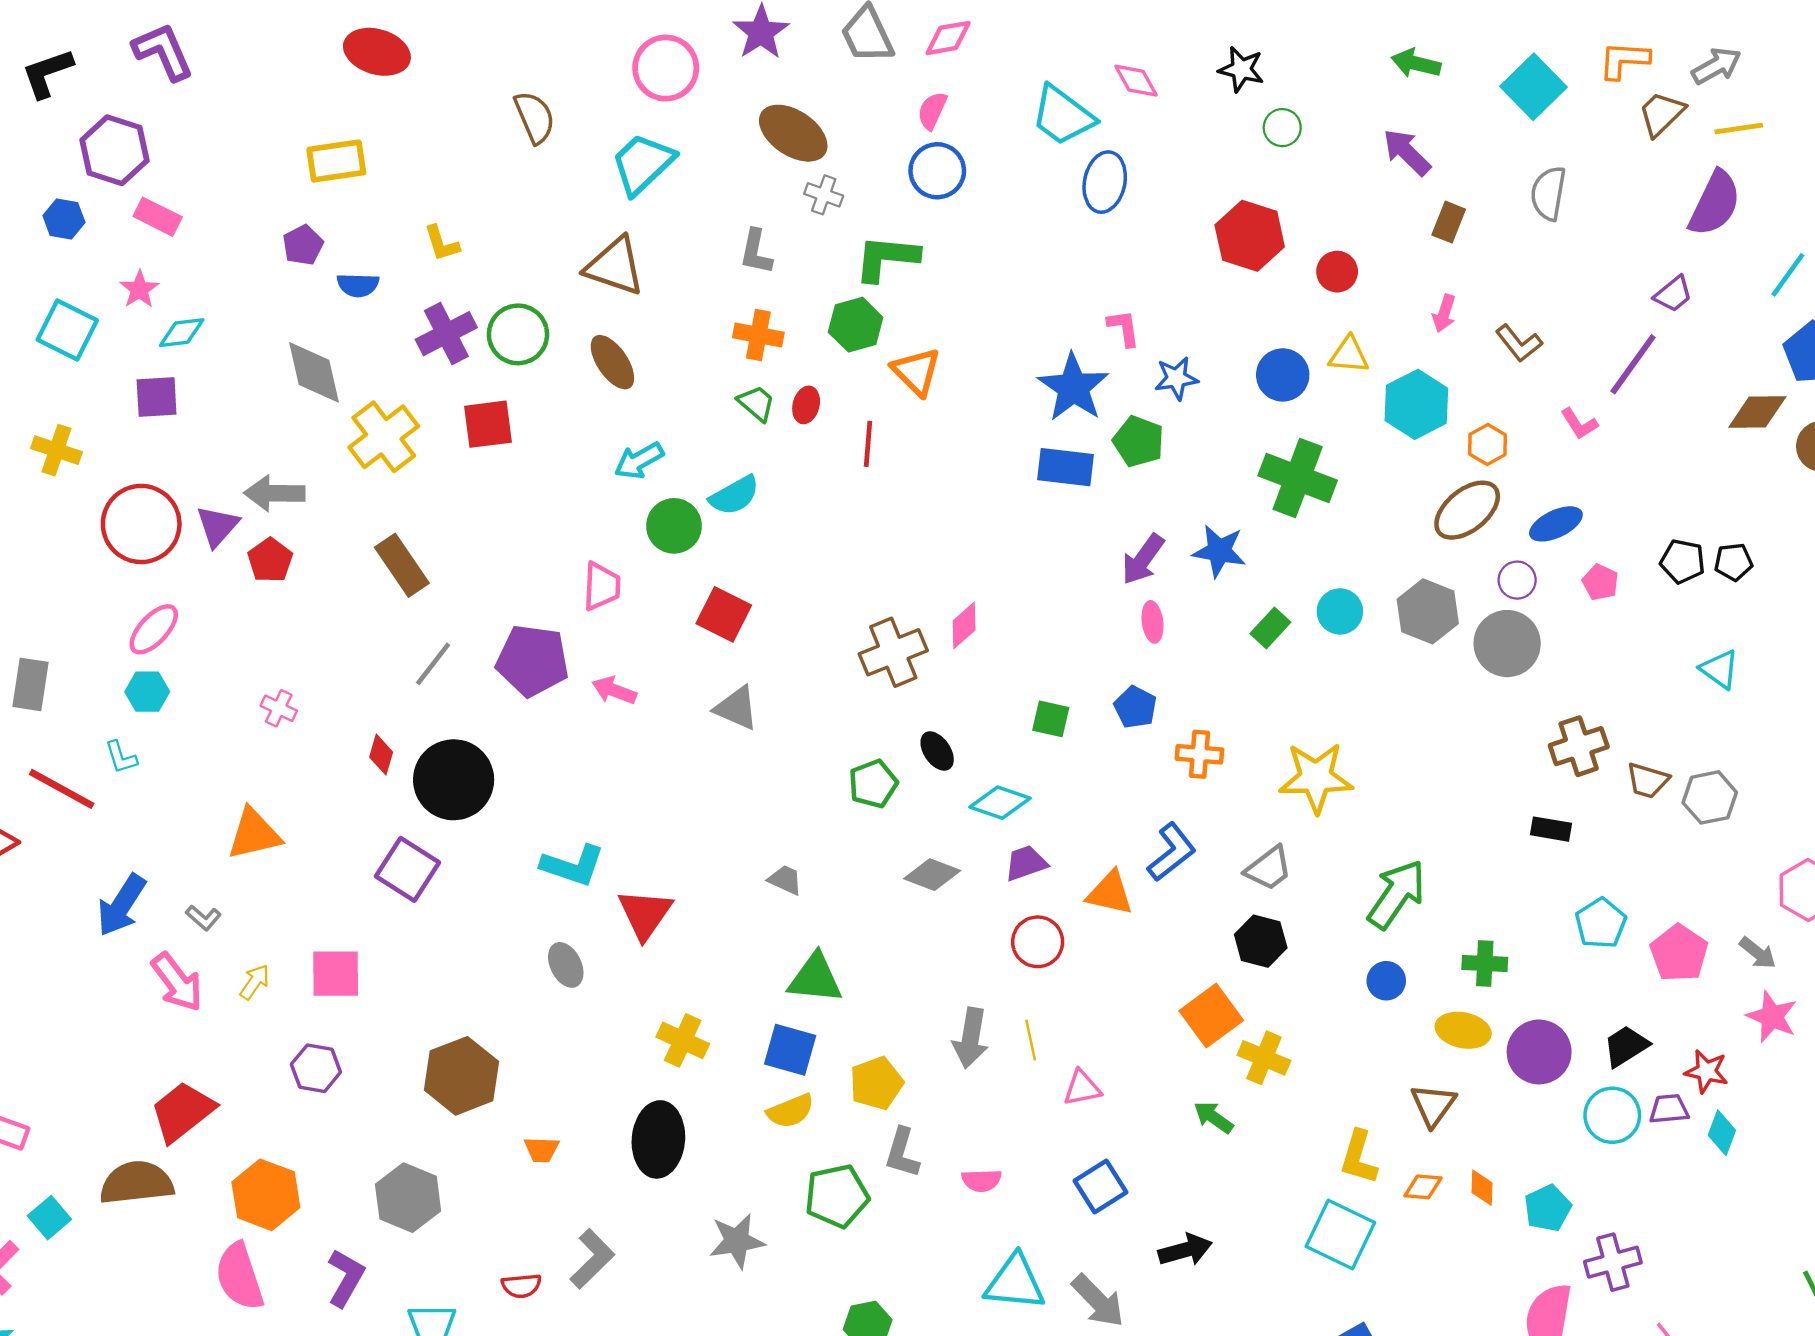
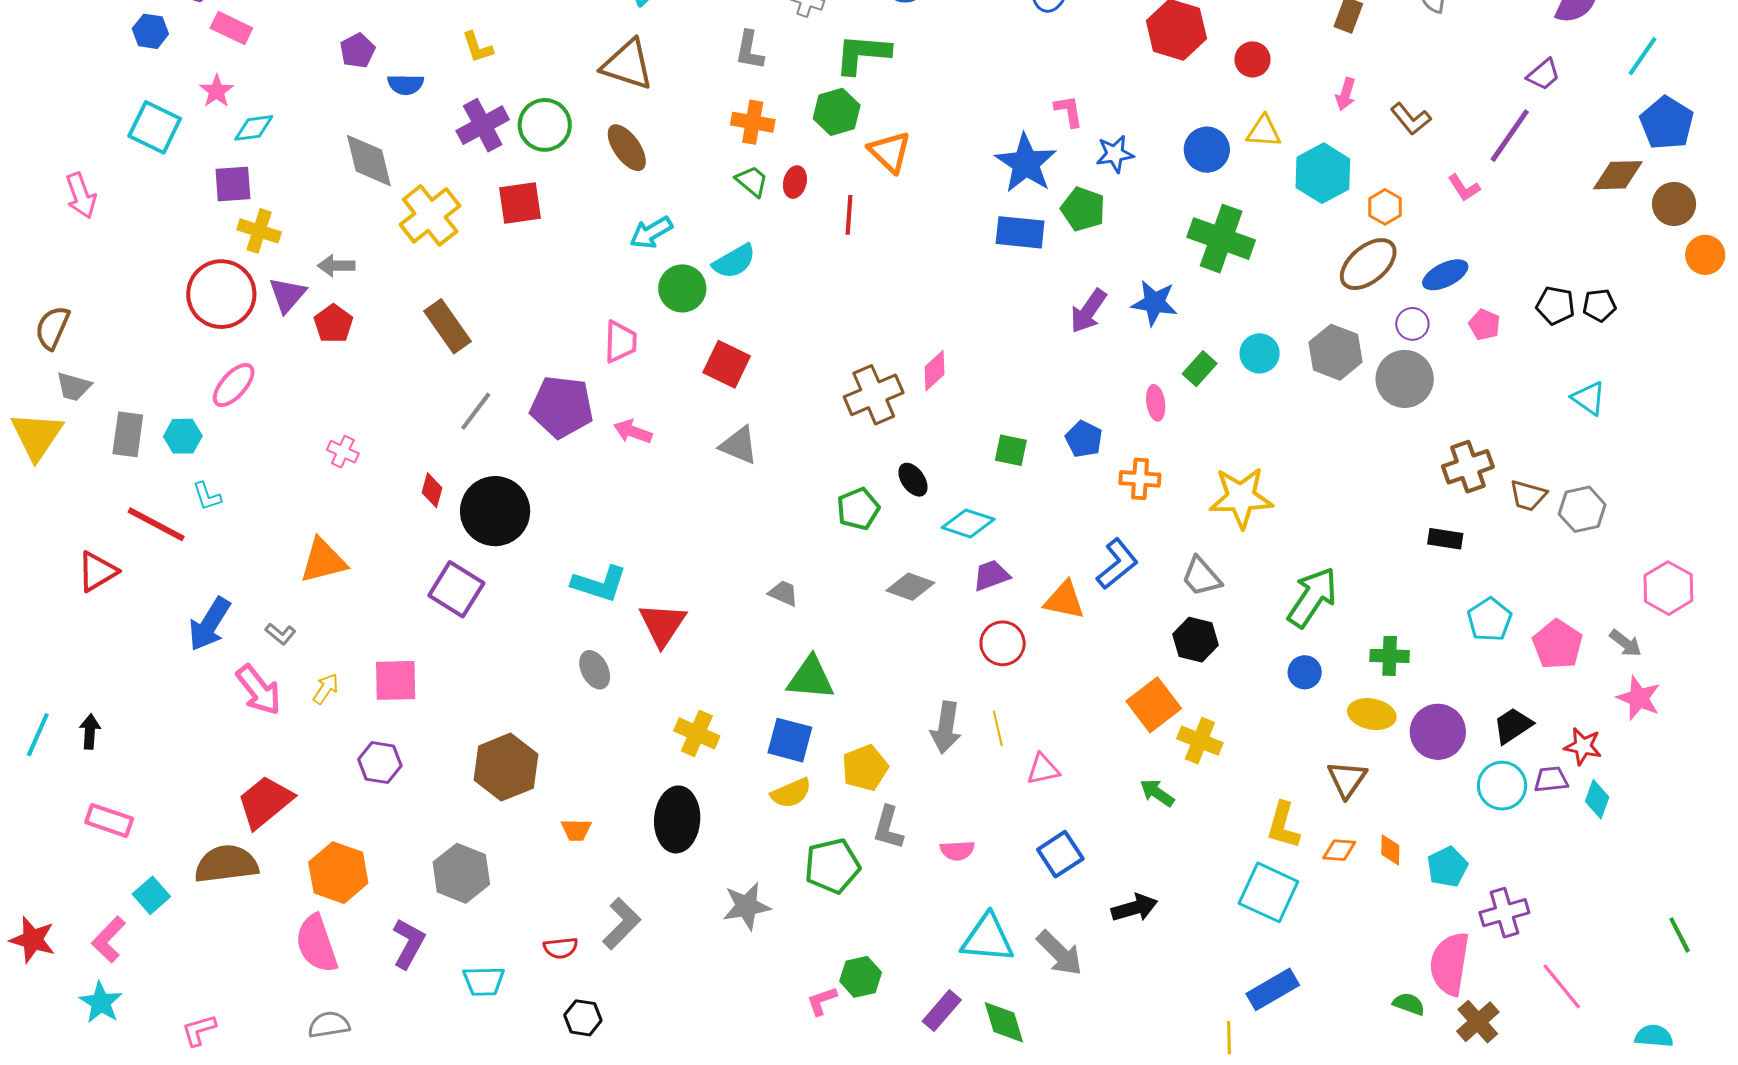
yellow cross: (57, 450) -> (259, 231), moved
gray arrow: (274, 493) -> (336, 266), size x0.7
pink ellipse: (1153, 622) -> (1156, 403), moved
cyan hexagon: (147, 692) -> (183, 436), moved
gray trapezoid: (1269, 868) -> (1201, 577), turned 87

